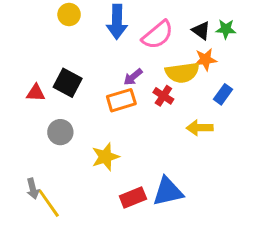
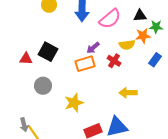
green star: (226, 29) -> (156, 27), moved
black triangle: (201, 30) -> (140, 16), turned -40
yellow semicircle: (182, 73) -> (127, 45), size x0.7
yellow arrow: (200, 128) -> (128, 93), moved

